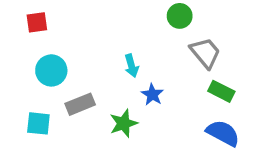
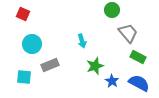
red square: (37, 22) -> (23, 14), turned 32
blue star: (152, 95) -> (112, 81), moved
green star: (123, 123) -> (95, 66), moved

